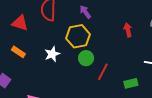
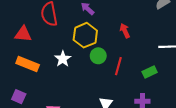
red arrow: (128, 30) -> (125, 31), moved
orange rectangle: (18, 52) -> (28, 64), size x1.5

